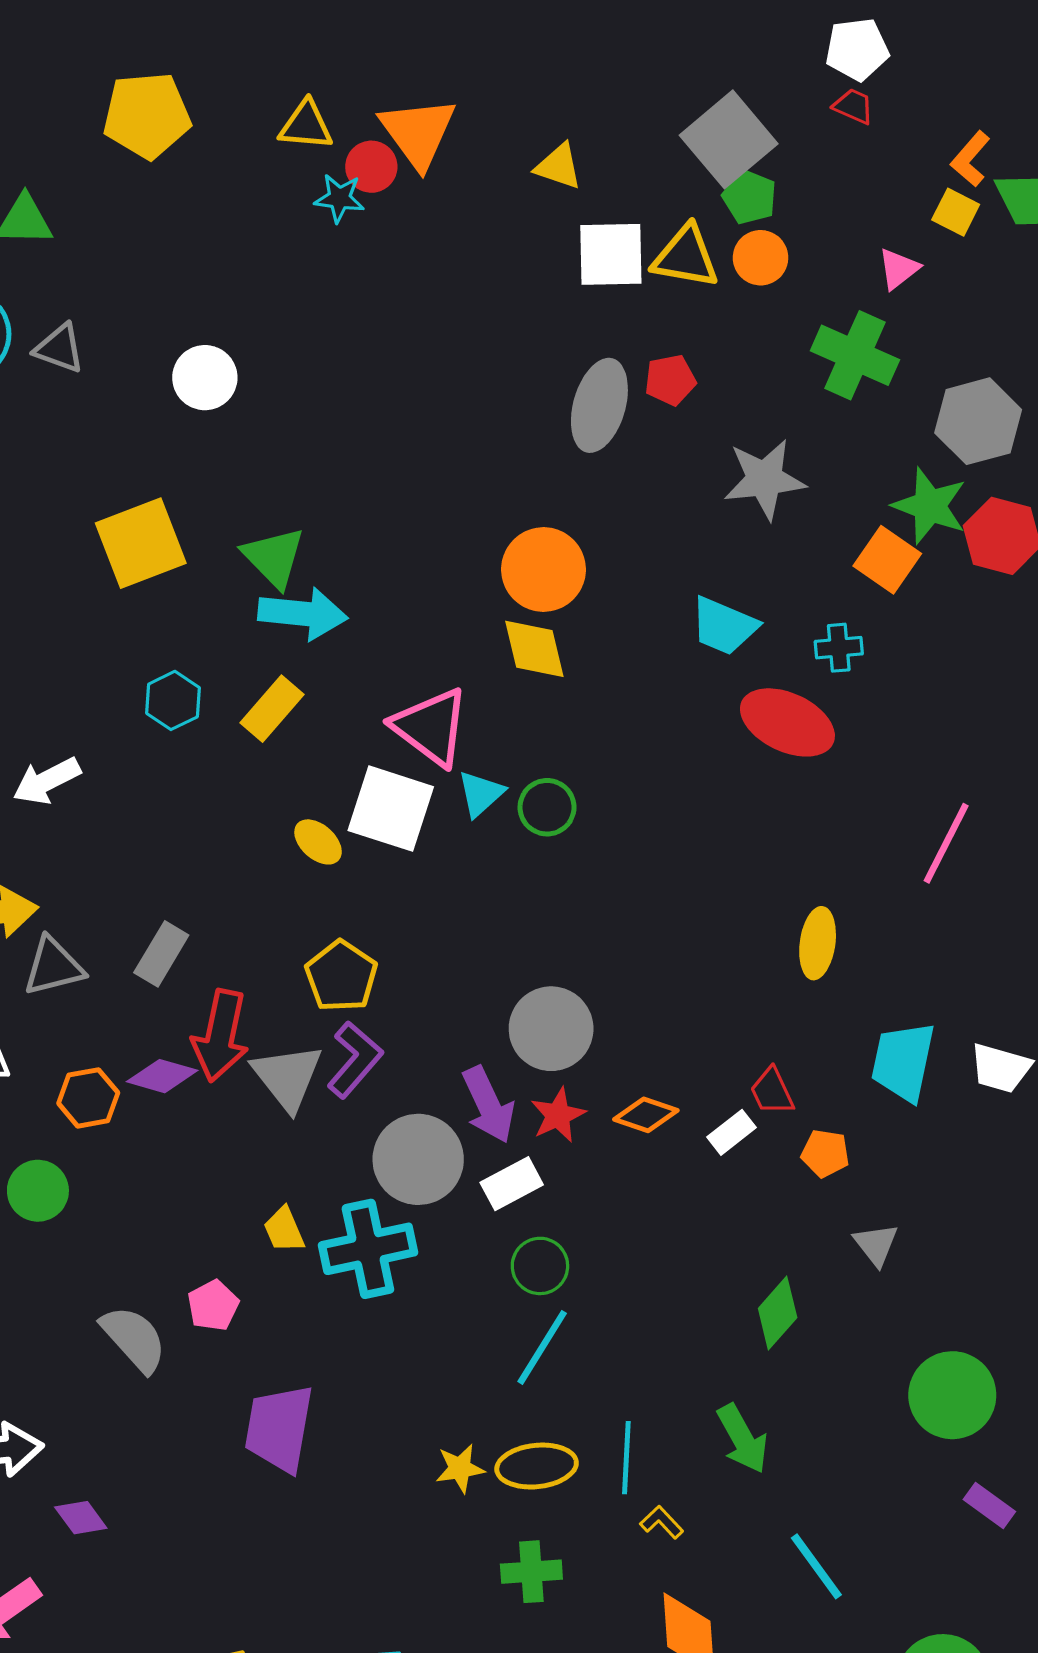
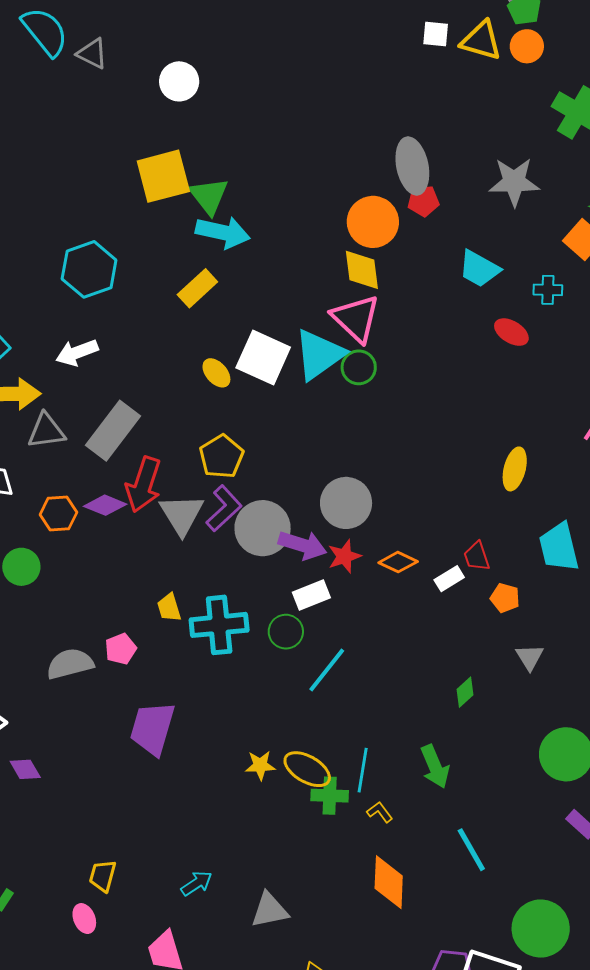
white square: (611, 254) -> (436, 34), size x0.6
red pentagon: (670, 380) -> (423, 201), moved
gray ellipse: (599, 405) -> (412, 166), moved, turned -34
yellow square: (141, 543) -> (163, 176), moved
cyan hexagon: (173, 700) -> (89, 269), moved, size x1.6
red ellipse: (787, 722) -> (511, 332), size x0.6
pink triangle: (431, 727) -> (356, 318), moved
white arrow: (47, 781) -> (77, 353), moved
cyan triangle: (481, 794) -> (319, 355), size x1.8
gray rectangle: (161, 954) -> (113, 431), size x1.5
cyan trapezoid: (903, 1062) -> (559, 547), turned -32
purple arrow: (488, 1105) -> (302, 545), turned -54
gray circle: (418, 1159) -> (263, 528), moved
green circle: (540, 1266) -> (286, 632), moved
green diamond: (778, 1313) -> (465, 692), size x0.7
gray semicircle: (134, 1339) -> (70, 664), turned -69
cyan line: (542, 1347) -> (327, 670), moved
yellow ellipse: (537, 1466) -> (307, 769), turned 30
green cross: (531, 1572) -> (330, 796), moved

